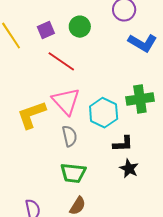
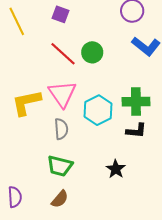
green circle: (80, 27) -> (92, 52), moved
purple square: (46, 30) -> (61, 14), moved, turned 36
black L-shape: (123, 144) -> (136, 131), moved

